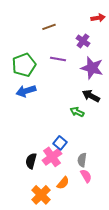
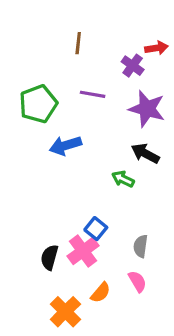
red arrow: (98, 18) -> (157, 48), moved
brown line: (49, 27) -> (78, 43), turned -64
blue arrow: (26, 91) -> (65, 145), moved
gray semicircle: (82, 160) -> (141, 246), moved

